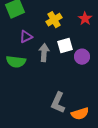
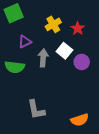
red star: (85, 19) -> (78, 28), moved
white square: (65, 46) -> (64, 51), turned -35
gray L-shape: (58, 103) -> (36, 110), moved, turned -35

